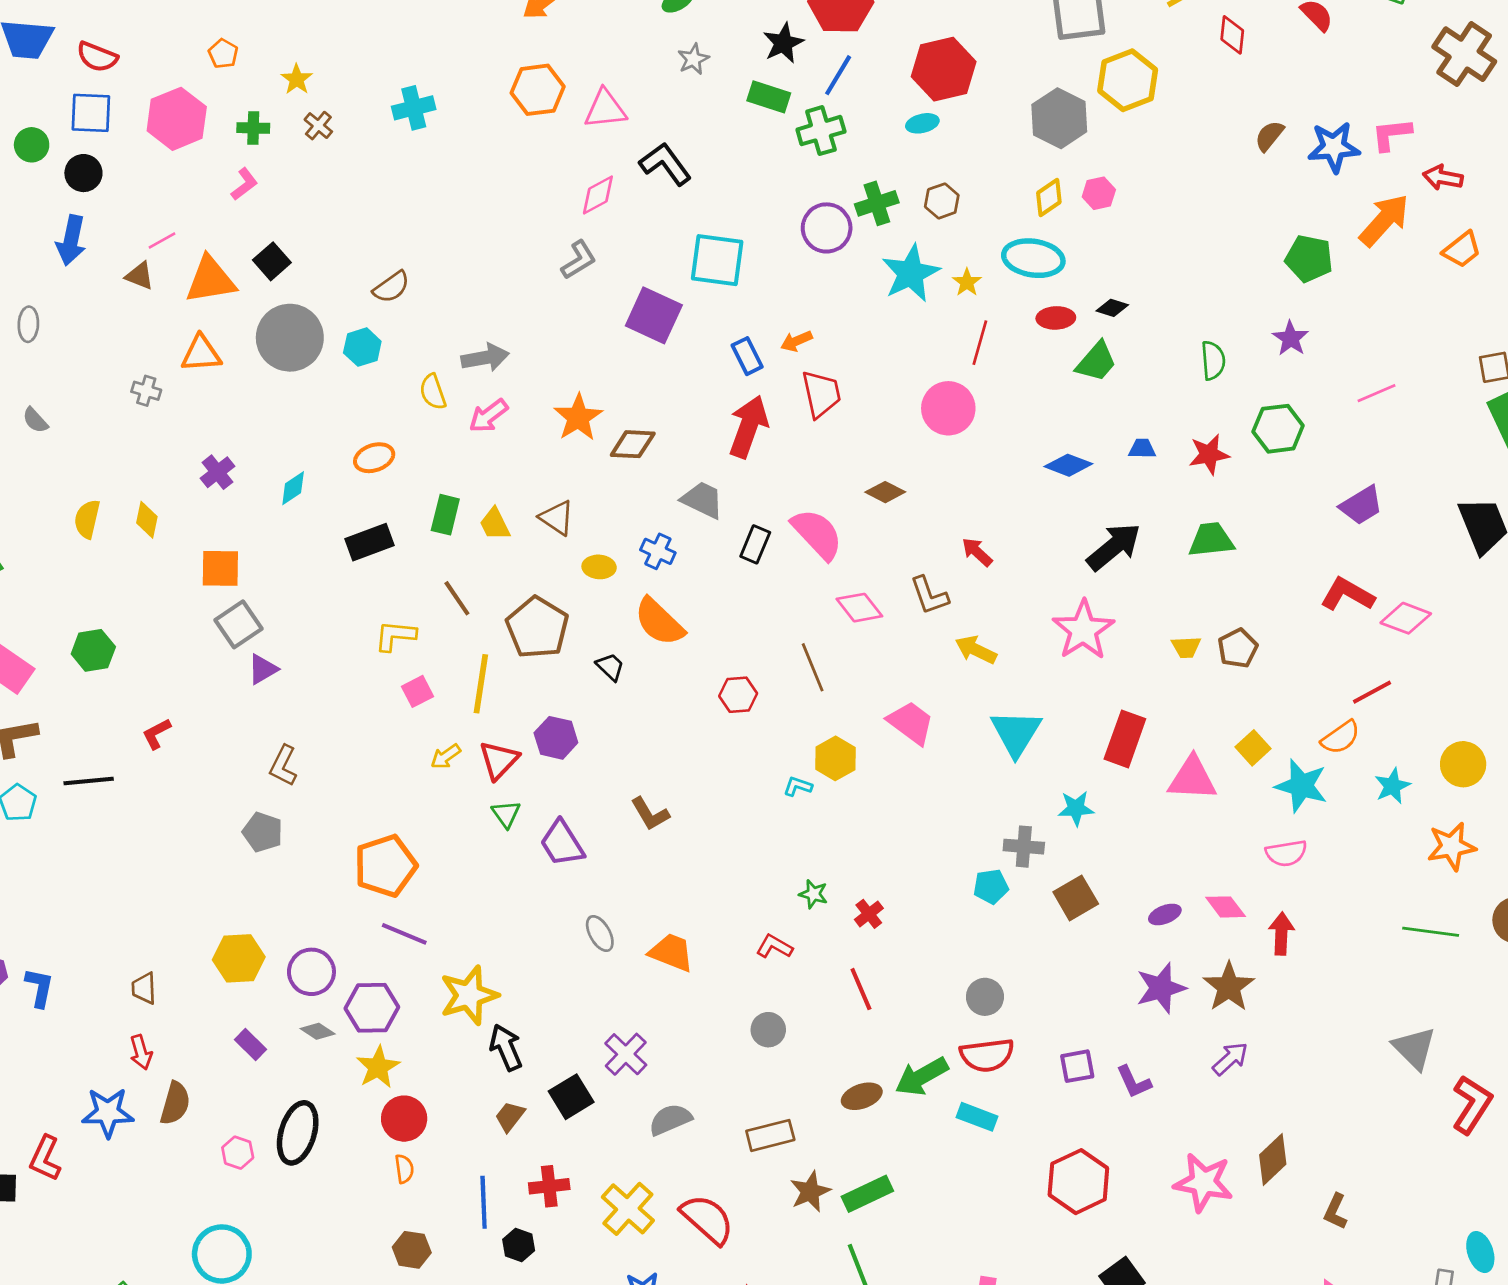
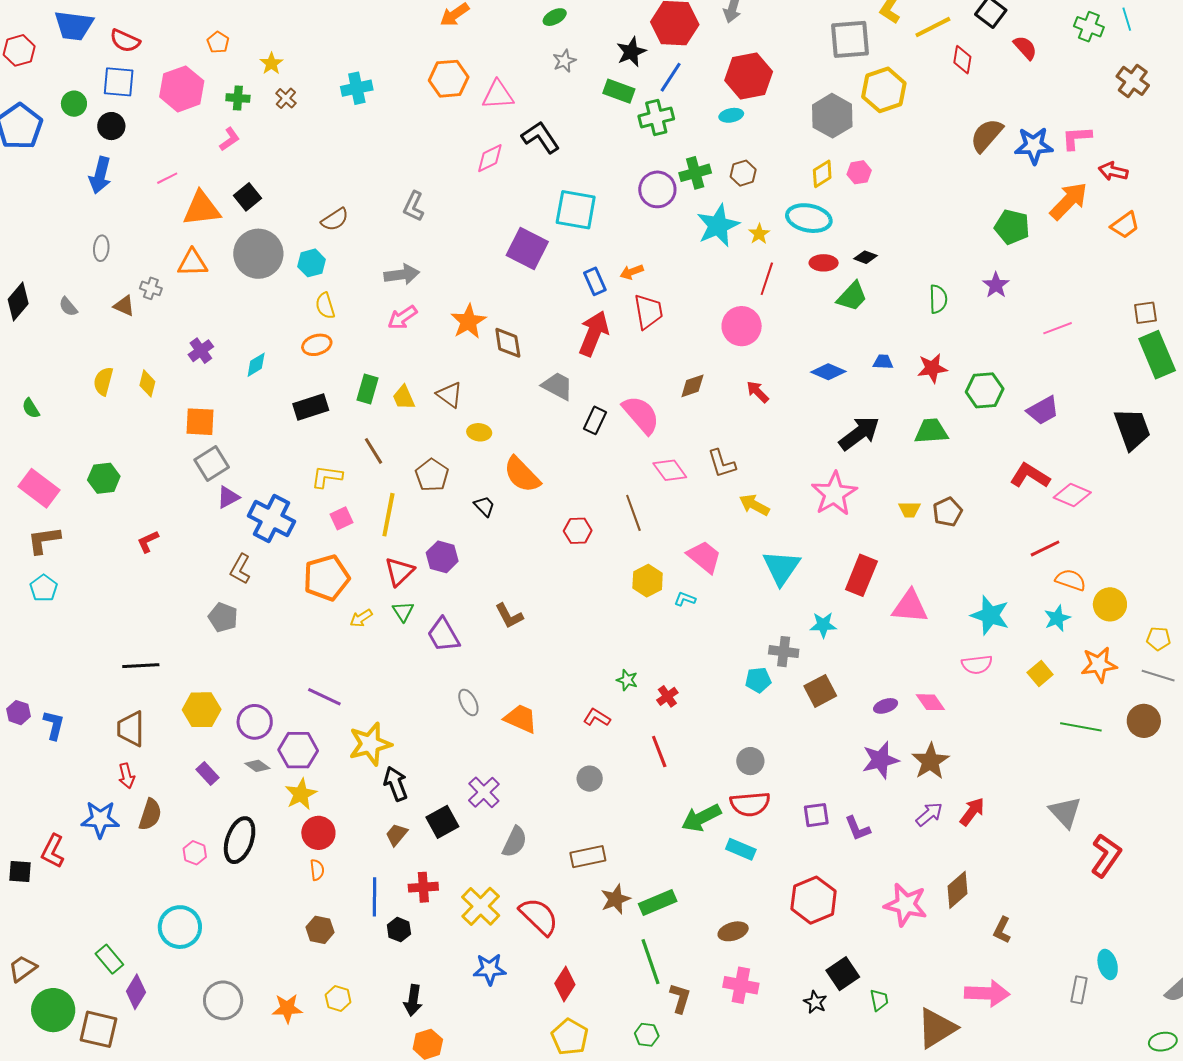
brown cross: (1464, 54) -> (1133, 81), size x0.7
brown semicircle: (1269, 136) -> (987, 135), size x1.5
gray L-shape: (579, 260) -> (414, 206), moved, turned 144
brown triangle: (140, 276) -> (124, 306), moved
gray ellipse: (28, 324) -> (101, 248), moved
yellow semicircle: (433, 392) -> (325, 306), moved
green hexagon: (1278, 429) -> (985, 390), moved
brown diamond: (633, 444) -> (508, 343), turned 76
brown diamond: (885, 492) -> (692, 386), turned -48
blue cross: (658, 551) -> (272, 519), moved, size x1.8
red arrow: (977, 552) -> (758, 392), moved
brown pentagon: (537, 628) -> (432, 475), size x0.7
orange semicircle: (1341, 737) -> (1071, 580), moved, turned -128
yellow square: (1253, 748) -> (1040, 674), moved
yellow arrow: (446, 756) -> (361, 618), moved
black line: (89, 781) -> (141, 666), moved
cyan L-shape: (798, 786) -> (685, 599), moved
orange pentagon: (385, 866) -> (326, 578), moved
red arrow: (1281, 934) -> (972, 812), moved, turned 32
brown trapezoid: (144, 988) -> (131, 729), size x1.5
brown ellipse: (862, 1096) -> (733, 931), moved
gray semicircle: (670, 1120) -> (515, 842), turned 136

